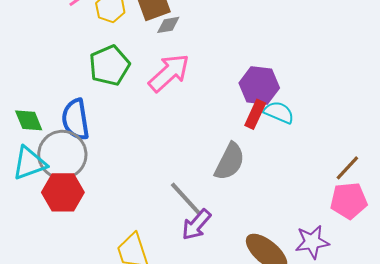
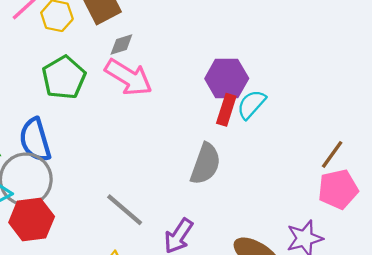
gray diamond: (168, 25) -> (121, 45), moved
pink arrow: (169, 73) -> (129, 77), turned 81
cyan semicircle: (279, 112) -> (251, 104), turned -64
gray line: (186, 199) -> (125, 210), moved

